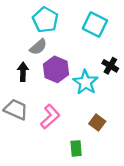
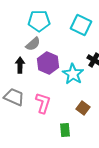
cyan pentagon: (45, 20) -> (39, 21), turned -30
pink L-shape: (50, 117) -> (43, 103), turned -30

